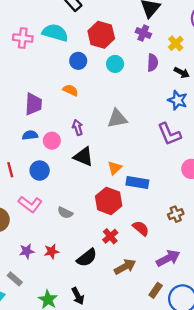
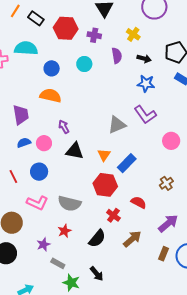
purple cross: (143, 33) -> (94, 35), moved
red hexagon: (101, 35) -> (66, 28), moved
orange semicircle: (71, 90) -> (51, 96), size x1.5
gray triangle: (117, 119) -> (117, 125), moved
blue rectangle: (137, 183) -> (127, 163), turned -42
gray semicircle: (65, 213) -> (69, 203), size x1.6
red star: (52, 251) -> (64, 231), moved
gray rectangle: (15, 279) -> (58, 263), moved

